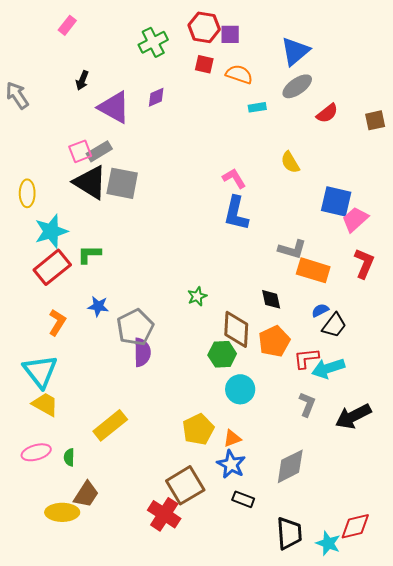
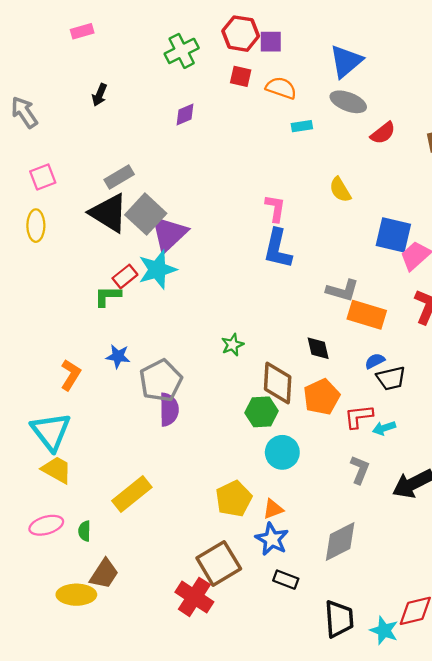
pink rectangle: (67, 25) -> (82, 31), turned 36
gray ellipse: (297, 86) -> (348, 102), turned 56
purple triangle: (114, 107) -> (169, 234), moved, turned 48
pink square: (80, 151) -> (43, 177), moved
pink L-shape: (234, 178) -> (275, 208), turned 40
gray square: (122, 183) -> (146, 214), turned 32
cyan star: (51, 231) -> (157, 270), moved
red rectangle: (52, 267) -> (125, 276), moved, size x0.6
black trapezoid: (334, 325) -> (391, 378), turned 40
cyan arrow: (328, 368) -> (384, 428), size x0.6

